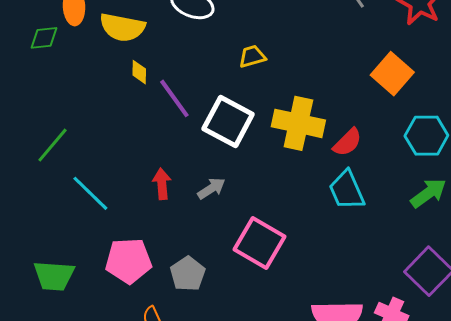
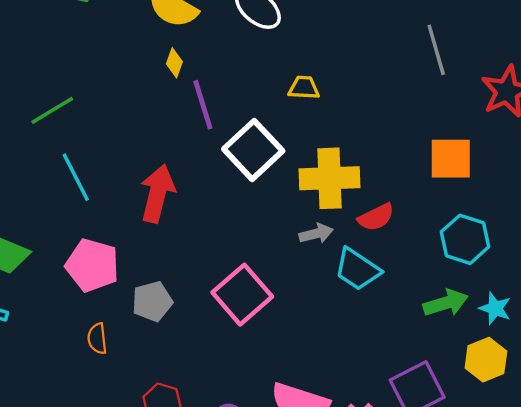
orange square: (392, 74) -> (451, 159), turned 30
yellow cross: (298, 123) -> (329, 178), turned -33
red arrow: (162, 184) -> (157, 193), size x1.6
gray arrow: (211, 188) -> (316, 234), moved
cyan trapezoid: (347, 190) -> (357, 269), turned -51

